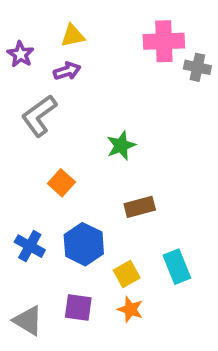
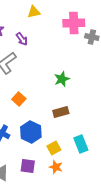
yellow triangle: (73, 36) -> (34, 12), moved
purple arrow: (67, 71) -> (22, 39), turned 72
green star: (121, 146) -> (62, 79), moved

